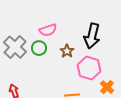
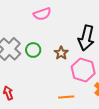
pink semicircle: (48, 30) -> (42, 14), moved

